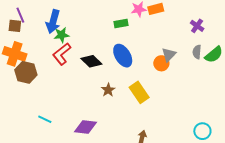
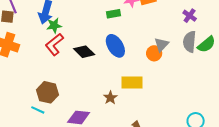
gray semicircle: (197, 52) -> (190, 42), size x1.5
brown hexagon: (26, 72) -> (48, 92), moved
brown star: (108, 90) -> (110, 98), moved
yellow rectangle: (139, 92) -> (132, 82), turned -55

